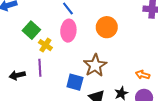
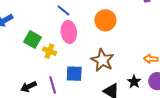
purple line: (40, 68) -> (53, 85), moved
blue square: (75, 82) -> (74, 74), moved

